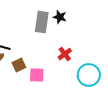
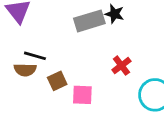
gray rectangle: (42, 22) -> (89, 21), turned 65

